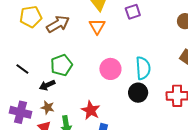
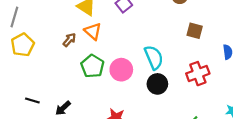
brown arrow: (58, 24) -> (69, 40), moved, size x0.6
green pentagon: (61, 65) -> (92, 66), moved

